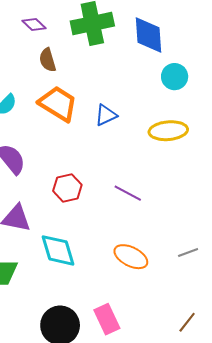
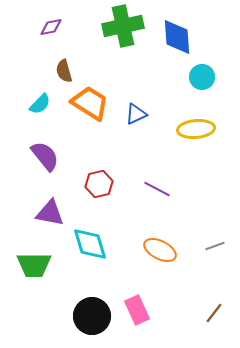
purple diamond: (34, 25) -> (51, 27), moved, turned -55
brown semicircle: (48, 60) -> (64, 71), moved

